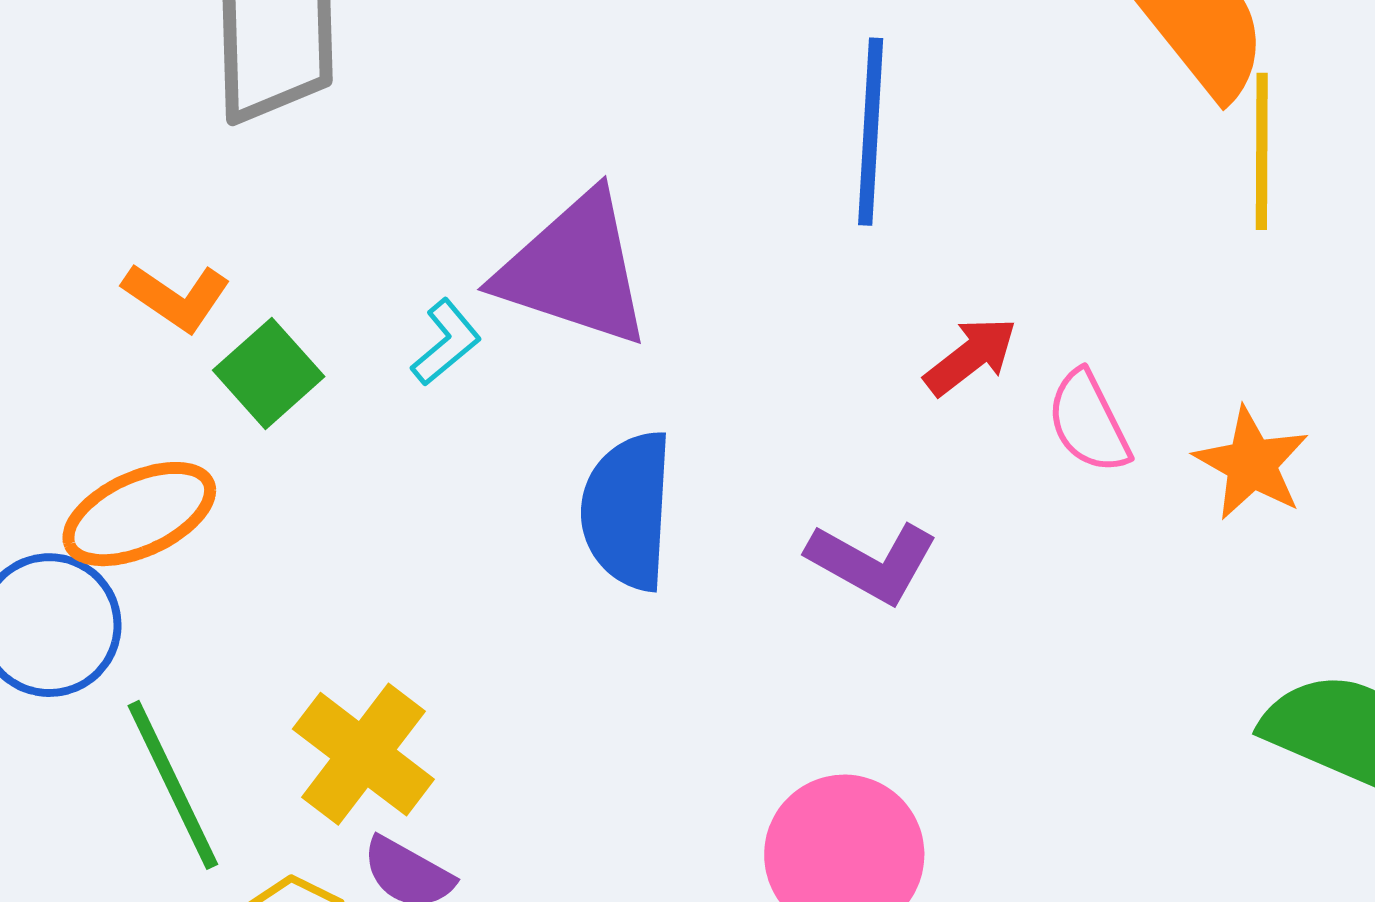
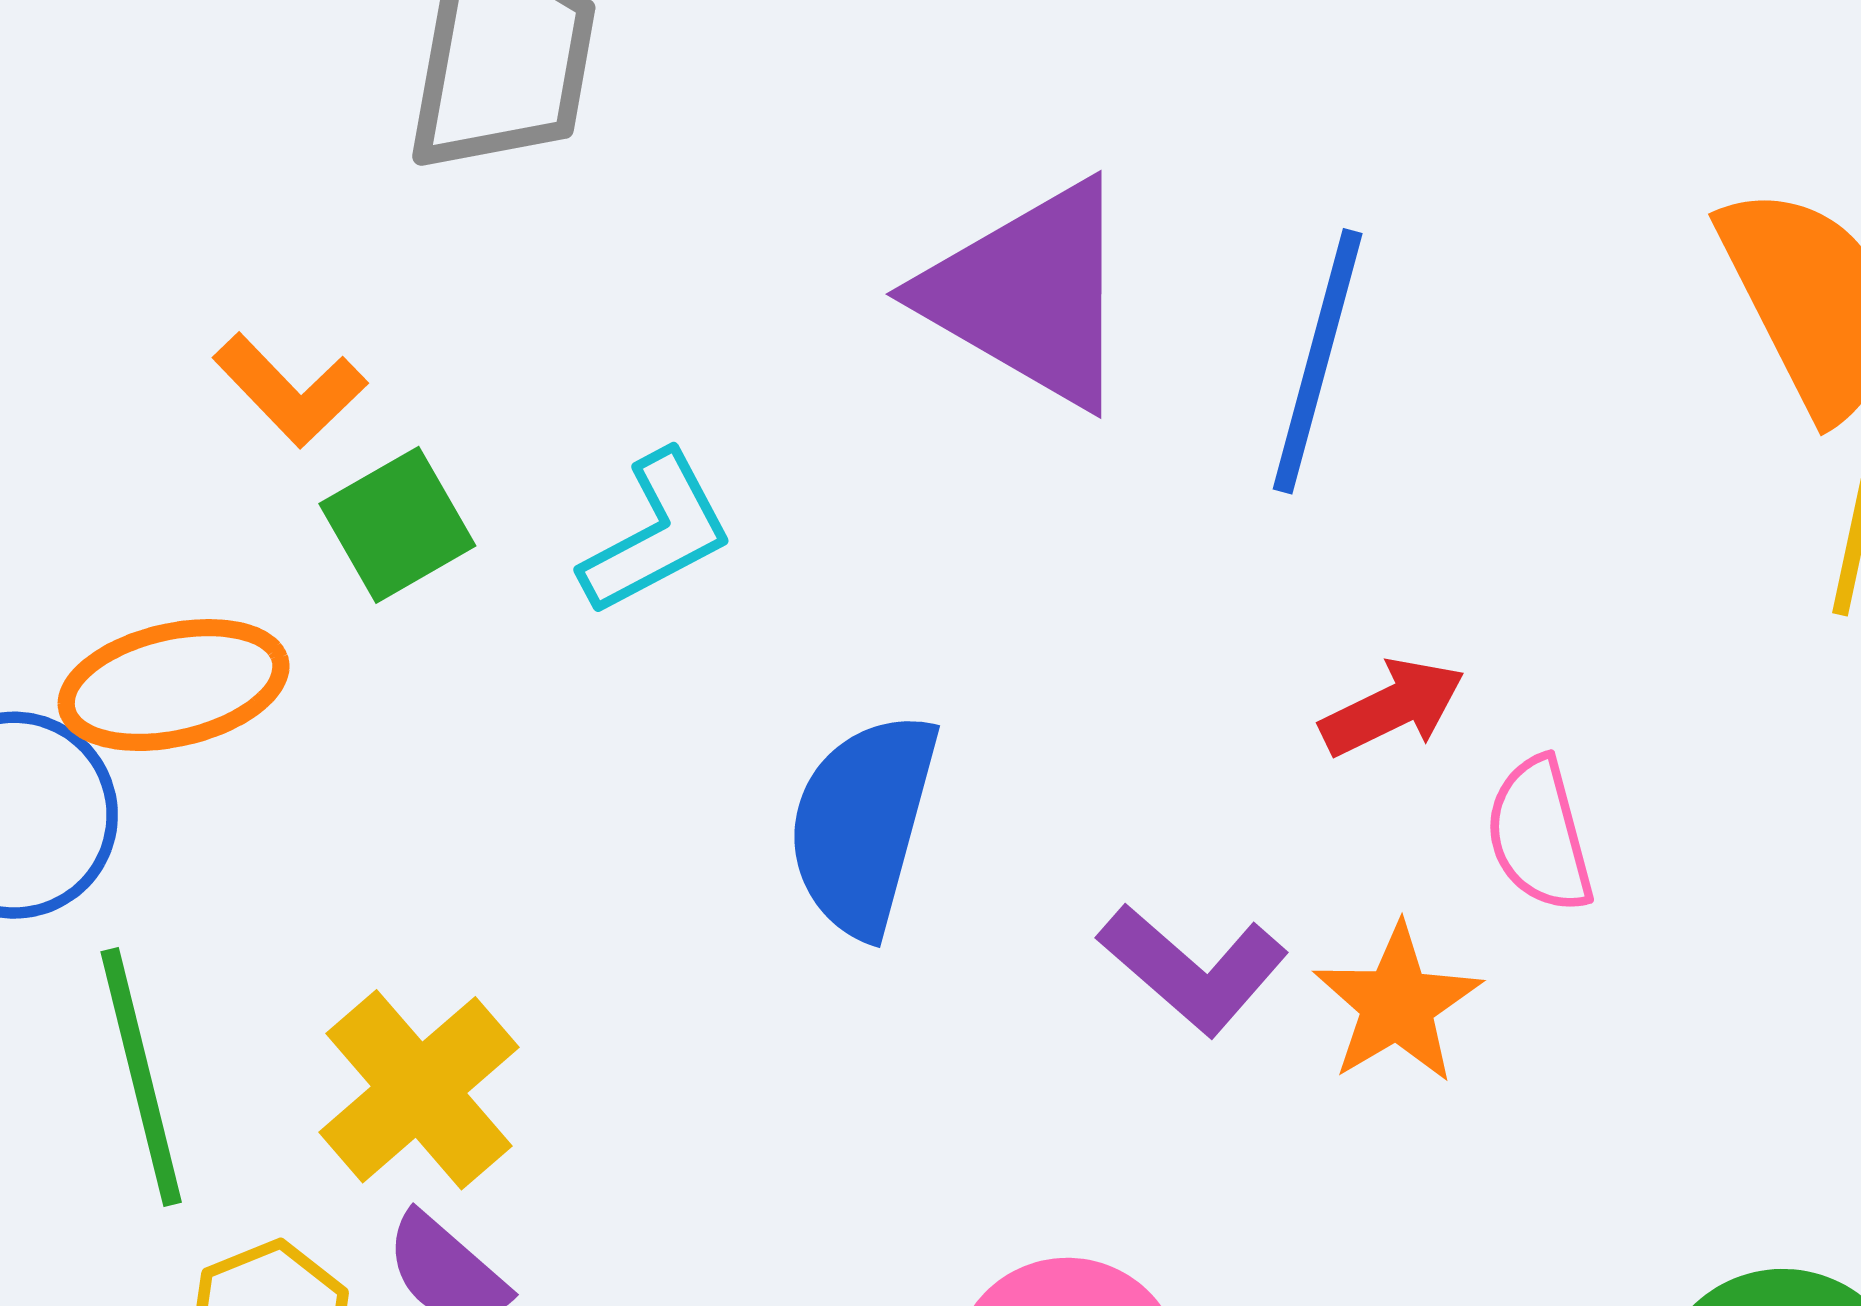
purple triangle: (574, 270) -> (1029, 294), moved
cyan L-shape: (446, 342) -> (657, 533), size x1.4
orange star: (1252, 464) -> (1397, 1004), moved

